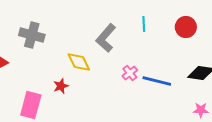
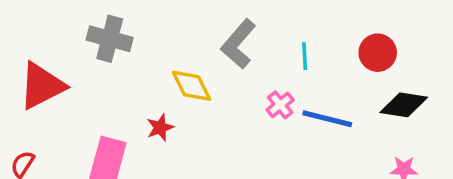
cyan line: (144, 24) -> (305, 56), moved
red circle: (186, 27) -> (378, 53), moved

